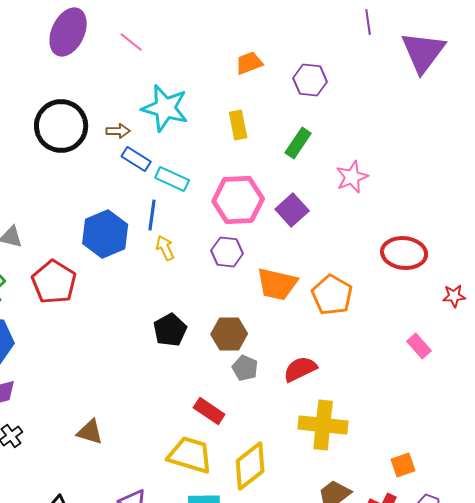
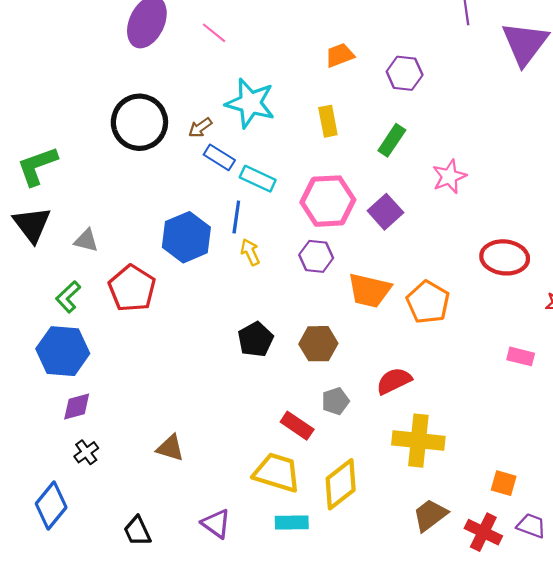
brown arrow: (118, 131) -> (200, 128), turned 145
pink rectangle: (419, 346) -> (521, 356), turned -35
gray pentagon: (245, 368) -> (335, 401), moved, turned 30
orange square: (403, 465) -> (504, 483), turned 35

